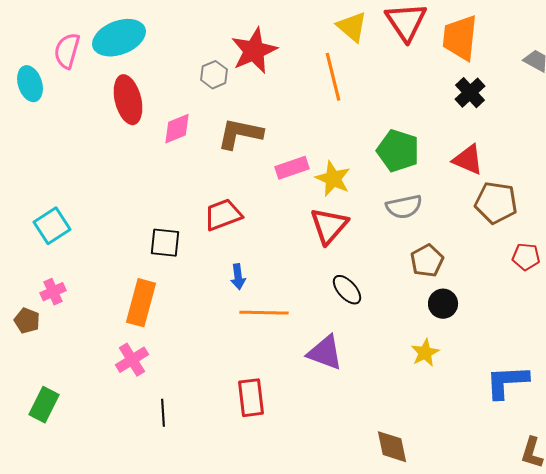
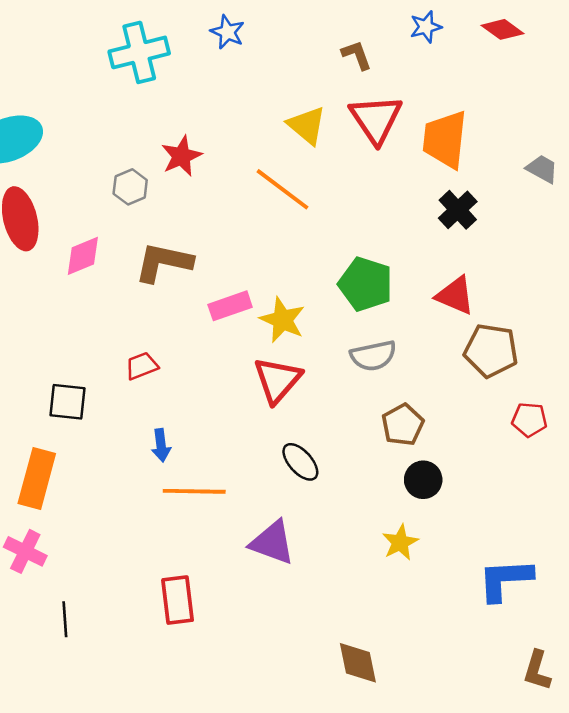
red star: (254, 51) -> (181, 156), size x0.7
orange line: (333, 77) -> (282, 189), turned -39
red trapezoid: (223, 215) -> (142, 366), size x0.7
pink cross: (132, 360) -> (25, 551), turned -32

